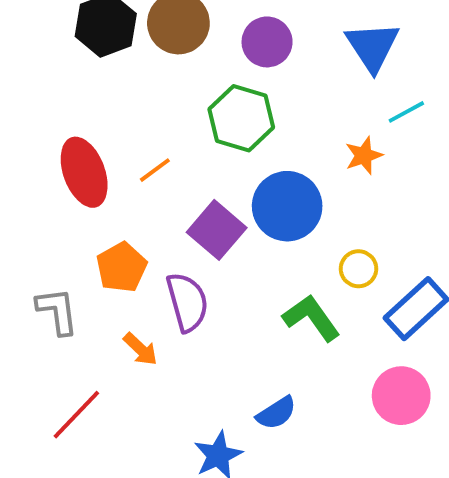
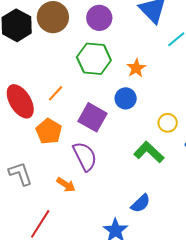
orange star: (364, 156) -> (136, 68), moved
blue circle: (287, 206) -> (126, 98), size x0.6
orange pentagon: (122, 267) -> (49, 131), moved

